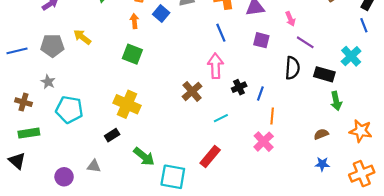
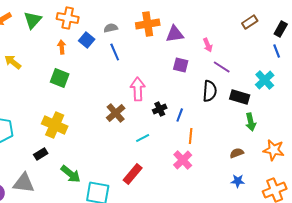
blue line: (221, 33) -> (115, 52), moved
gray triangle: (94, 166) -> (24, 183), size x1.6

